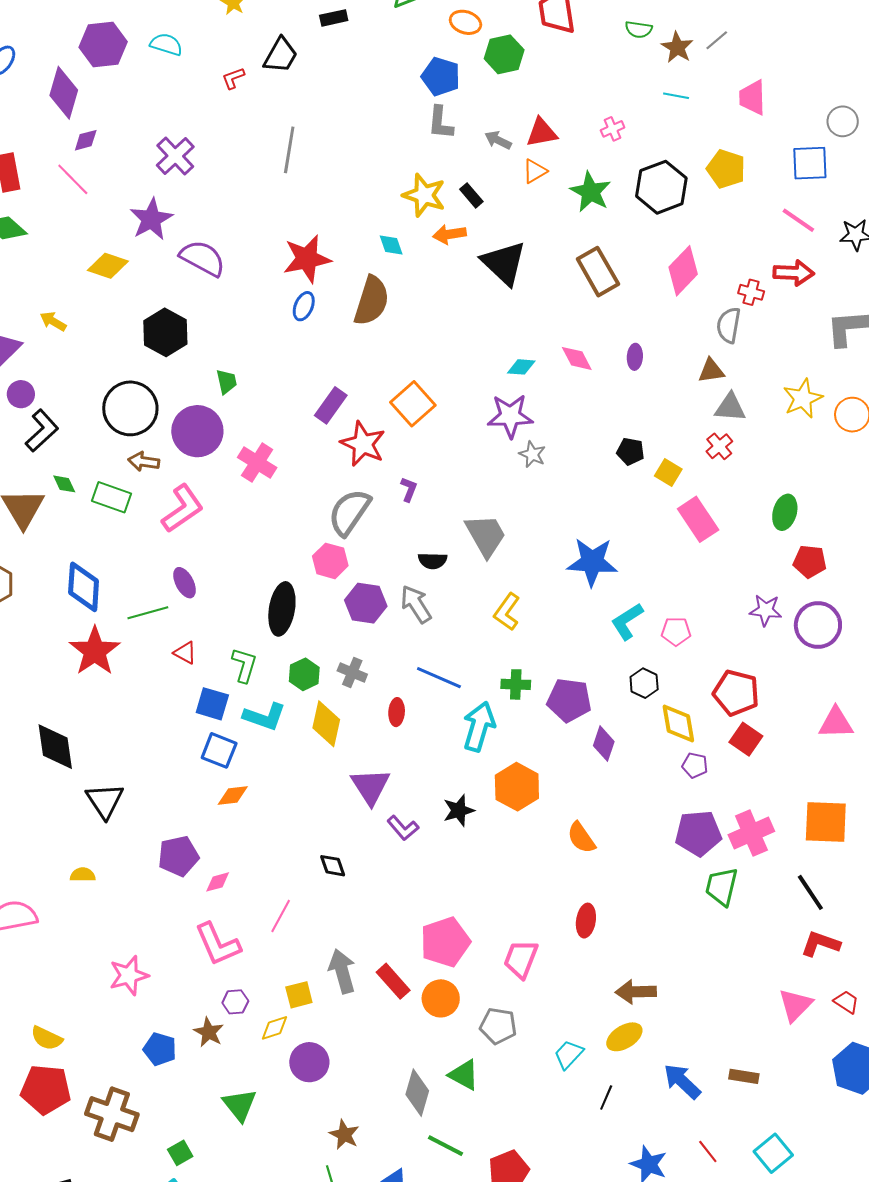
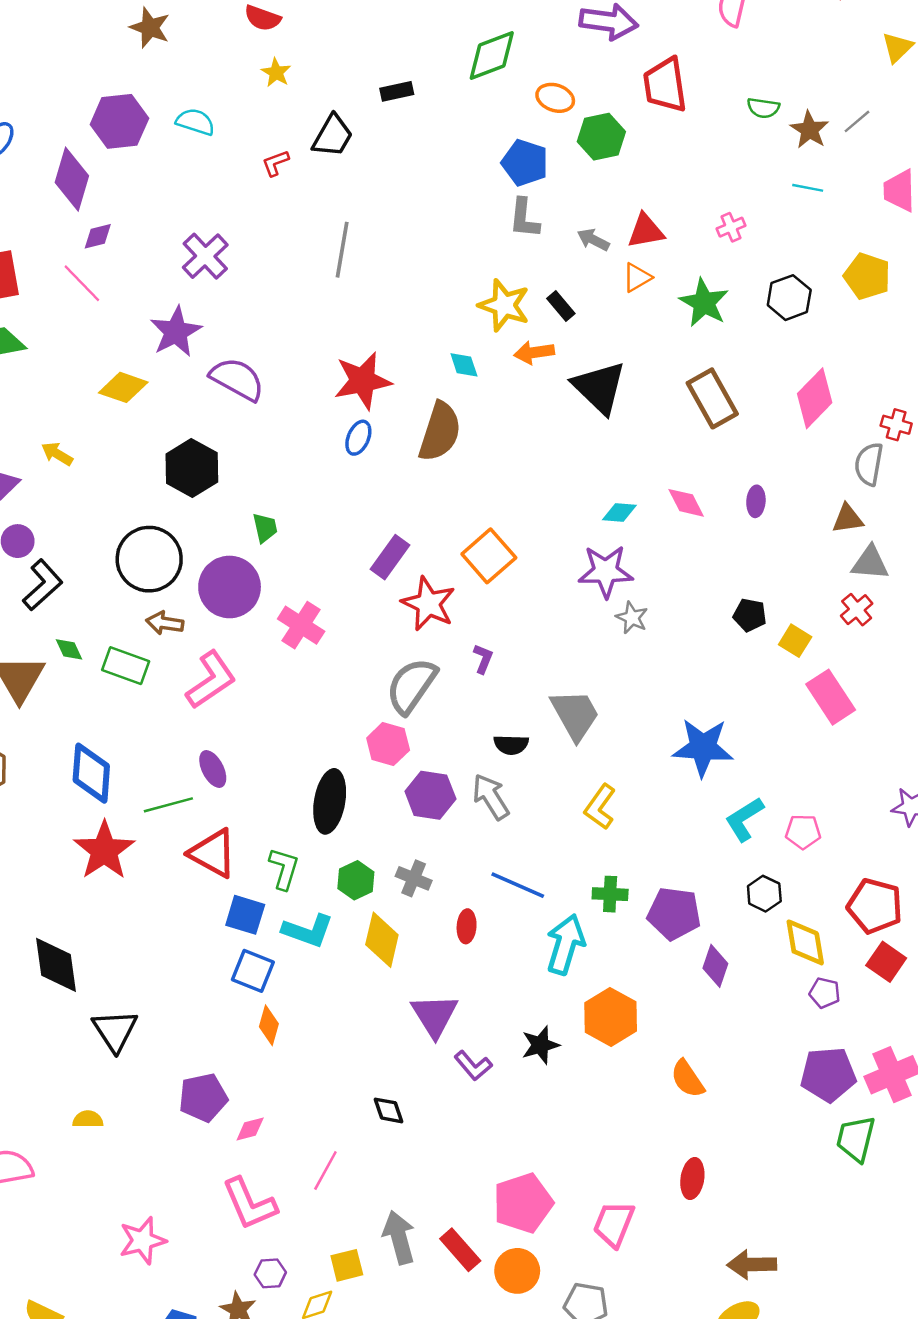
black hexagon: (661, 187) -> (789, 298), size x0.7
red triangle: (185, 653) -> (213, 853), size x1.8
orange diamond: (233, 795) -> (269, 1025), turned -68

